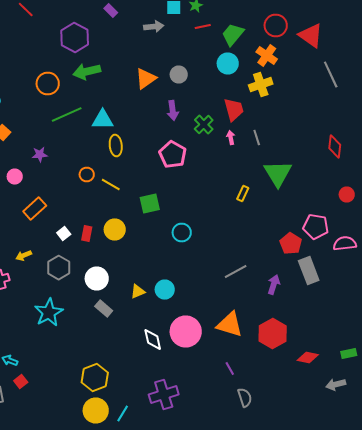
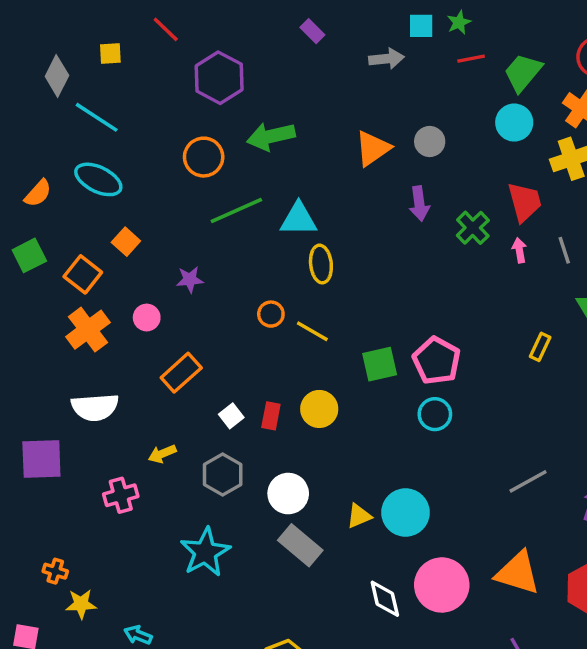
purple hexagon: (75, 38) -> (219, 78), moved
pink pentagon: (173, 154) -> (437, 361), moved
cyan circle: (165, 290) -> (406, 513), size x1.4
gray rectangle: (104, 308) -> (300, 545), size x1.4

